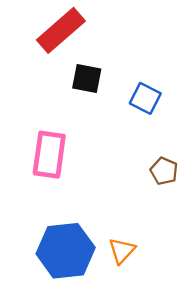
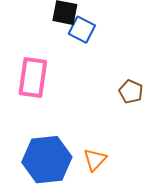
blue square: (145, 98) -> (82, 30), moved

